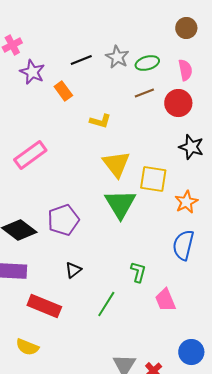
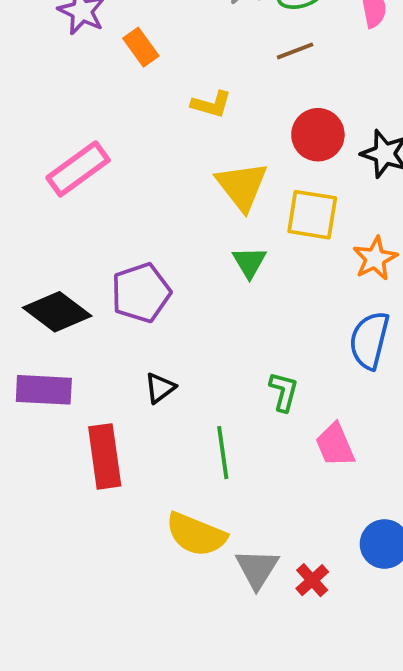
red circle: (178, 103) -> (318, 135), moved
green triangle: (120, 204) -> (249, 262), size x0.6
green line: (106, 304) -> (223, 453), turned -40
red rectangle: (44, 306) -> (105, 456), turned 60
yellow semicircle: (27, 347) -> (196, 534), moved, size x1.4

